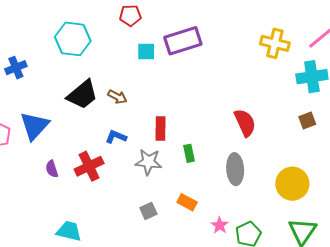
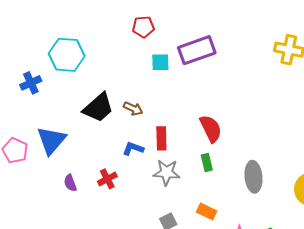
cyan hexagon: (73, 39) -> (67, 55), moved
red semicircle: (245, 123) -> (211, 129), moved
red rectangle: (160, 128) -> (161, 138), moved
red cross: (89, 166) -> (107, 179), size x0.7

